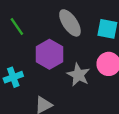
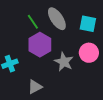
green line: (17, 27) -> (33, 22), moved

